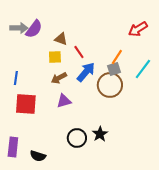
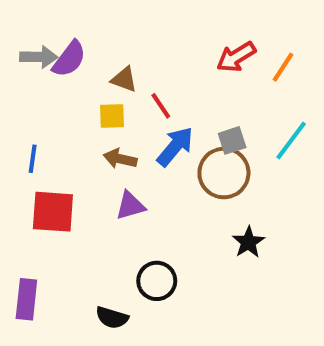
red arrow: (138, 29) -> (236, 57), moved
orange line: (117, 57) -> (283, 67), moved
brown arrow: (59, 78) -> (120, 159), turned 42
black star: (100, 134) -> (248, 242), moved
black semicircle: (38, 156) -> (112, 318), moved

